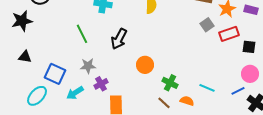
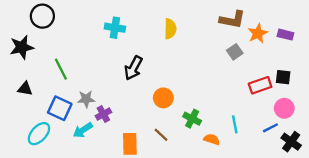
green line: (82, 34) -> (61, 69), moved
red rectangle: (229, 34) -> (260, 85), moved
gray star: (88, 66) -> (86, 99), moved
purple cross: (101, 84) -> (103, 114), moved
cyan line: (207, 88) -> (235, 124), turned 56
brown line: (164, 103) -> (161, 135), moved

